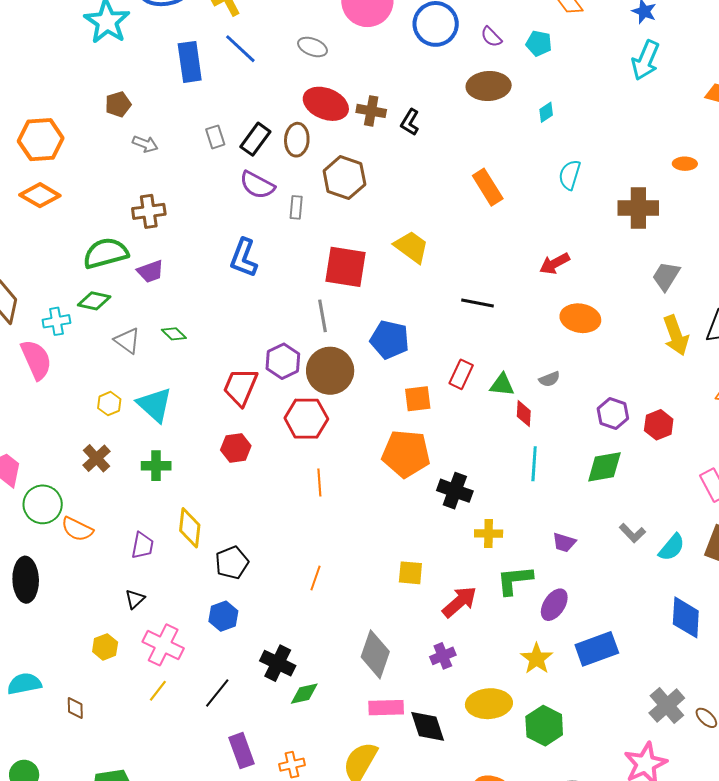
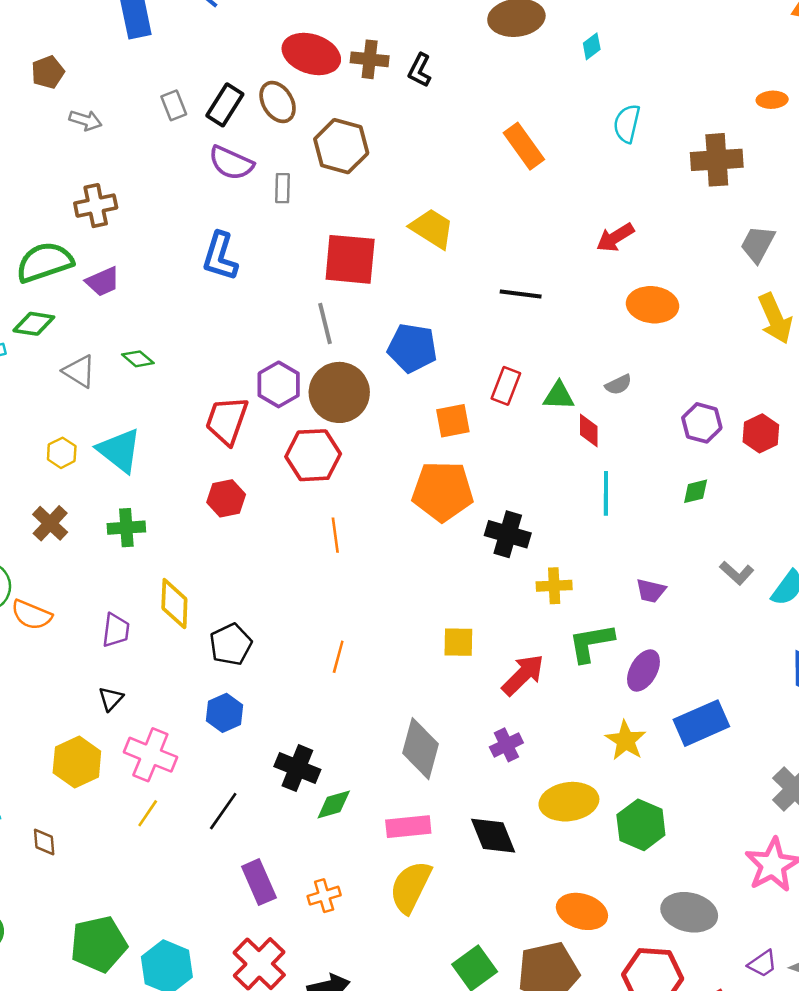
brown ellipse: (297, 140) -> (278, 102), turned -32
green diamond: (604, 467) -> (696, 491), size x0.6
yellow hexagon: (105, 647) -> (77, 762), size x1.5
pink rectangle: (386, 708) -> (408, 827), moved

